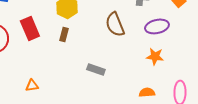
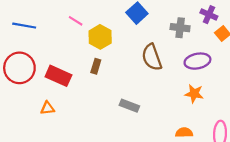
red rectangle: (30, 28) -> (58, 76), moved, turned -45
orange triangle: (32, 85) -> (47, 108), moved

